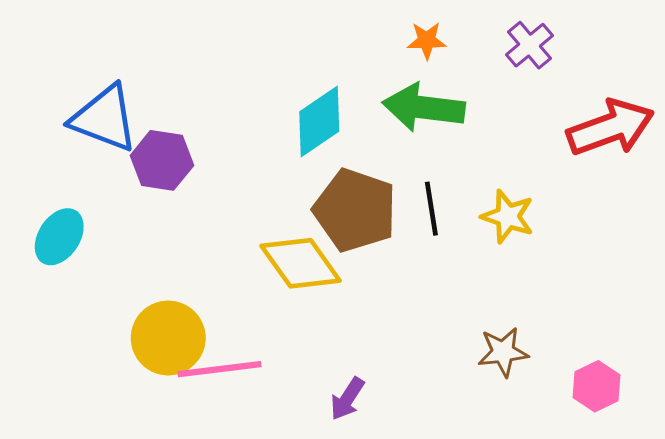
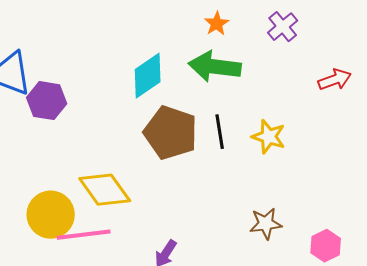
orange star: (427, 40) -> (217, 24), turned -30
red arrow: (610, 128) -> (335, 80), size x0.6
yellow diamond: (301, 263) -> (105, 190), moved

